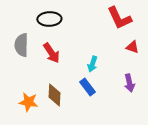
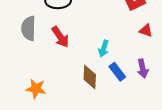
blue rectangle: (87, 87) -> (117, 72), moved
brown diamond: (54, 95) -> (90, 77), moved

